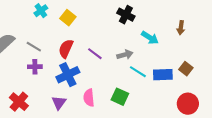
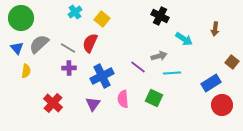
red semicircle: (66, 49) -> (90, 43), moved
purple line: (95, 54) -> (138, 67), moved
brown square: (186, 69) -> (232, 62), moved
cyan line: (138, 72) -> (172, 73), turned -36
blue rectangle: (163, 75) -> (211, 83), moved, turned -30

